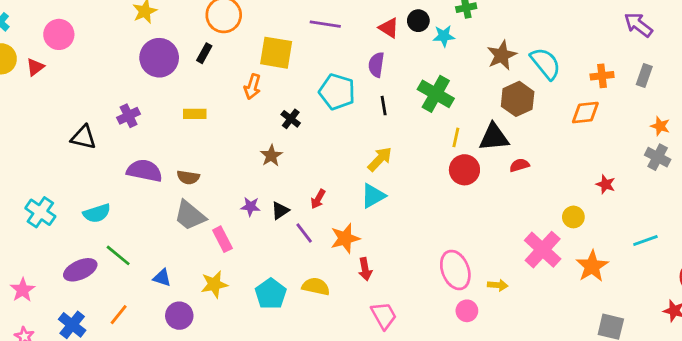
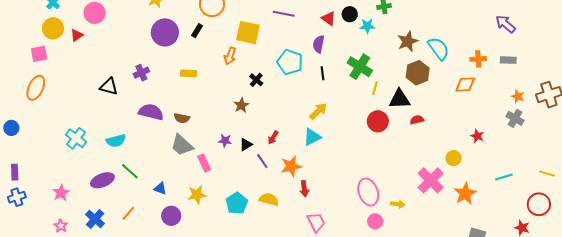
gray rectangle: (644, 75) -> (508, 60), turned 70
yellow line: (456, 137) -> (375, 88), moved

